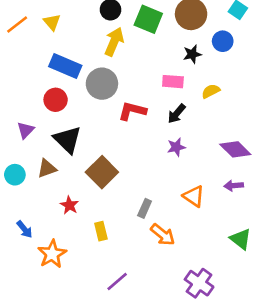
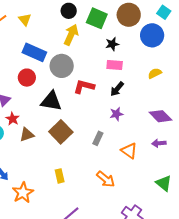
blue circle: (223, 41) -> (152, 35), size x1.5
black star: (192, 54) -> (112, 44), moved
yellow semicircle: (211, 91) -> (155, 73), moved
black triangle: (67, 140) -> (51, 101), moved, turned -35
brown triangle: (47, 168) -> (27, 135), moved
red star: (69, 205) -> (13, 119), moved
gray rectangle: (145, 208) -> (98, 138), moved

